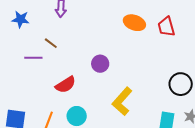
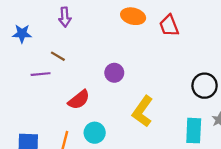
orange ellipse: (134, 23) -> (133, 16), moved
red trapezoid: (166, 27) -> (169, 26), moved

